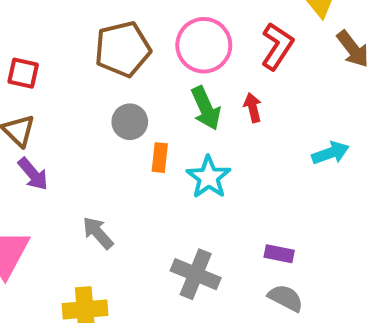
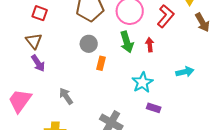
cyan star: (209, 177) -> (142, 82), moved
purple rectangle: (279, 254) -> (154, 108), moved

